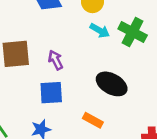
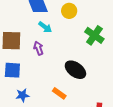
cyan arrow: (100, 31) -> (45, 27), moved
blue square: (51, 93) -> (12, 70), moved

